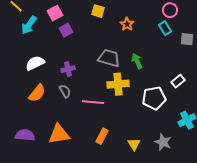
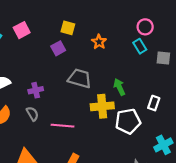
purple square: (66, 30) -> (58, 48), moved
green arrow: (137, 61) -> (119, 87), moved
white rectangle: (178, 81) -> (154, 103), turned -32
yellow cross: (118, 84) -> (102, 106), moved

